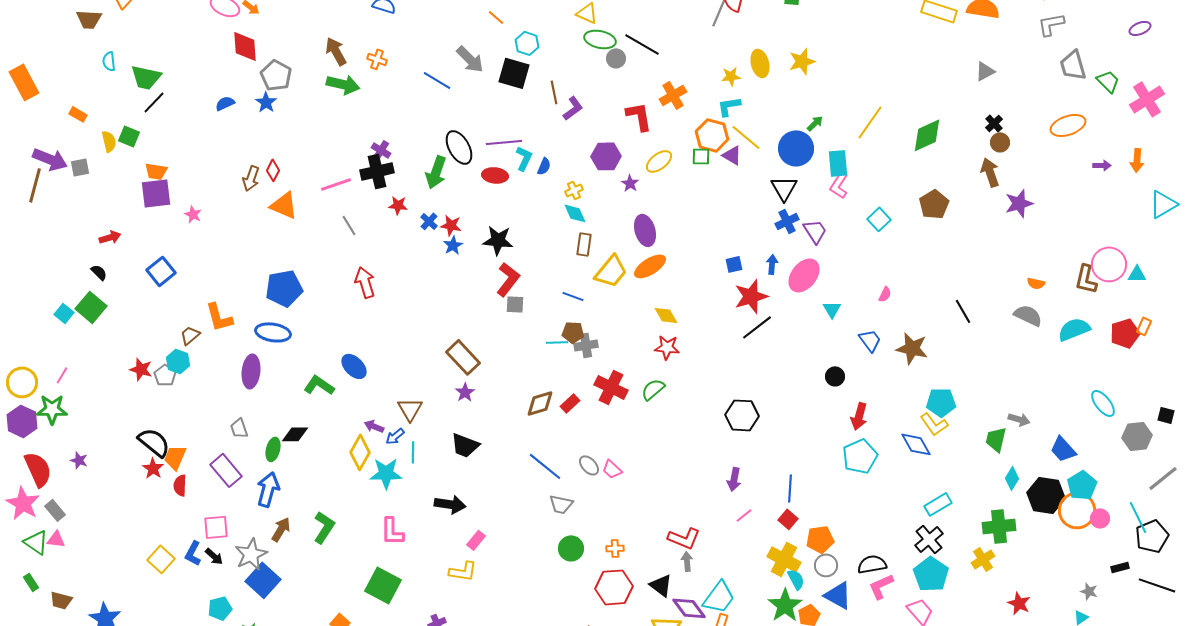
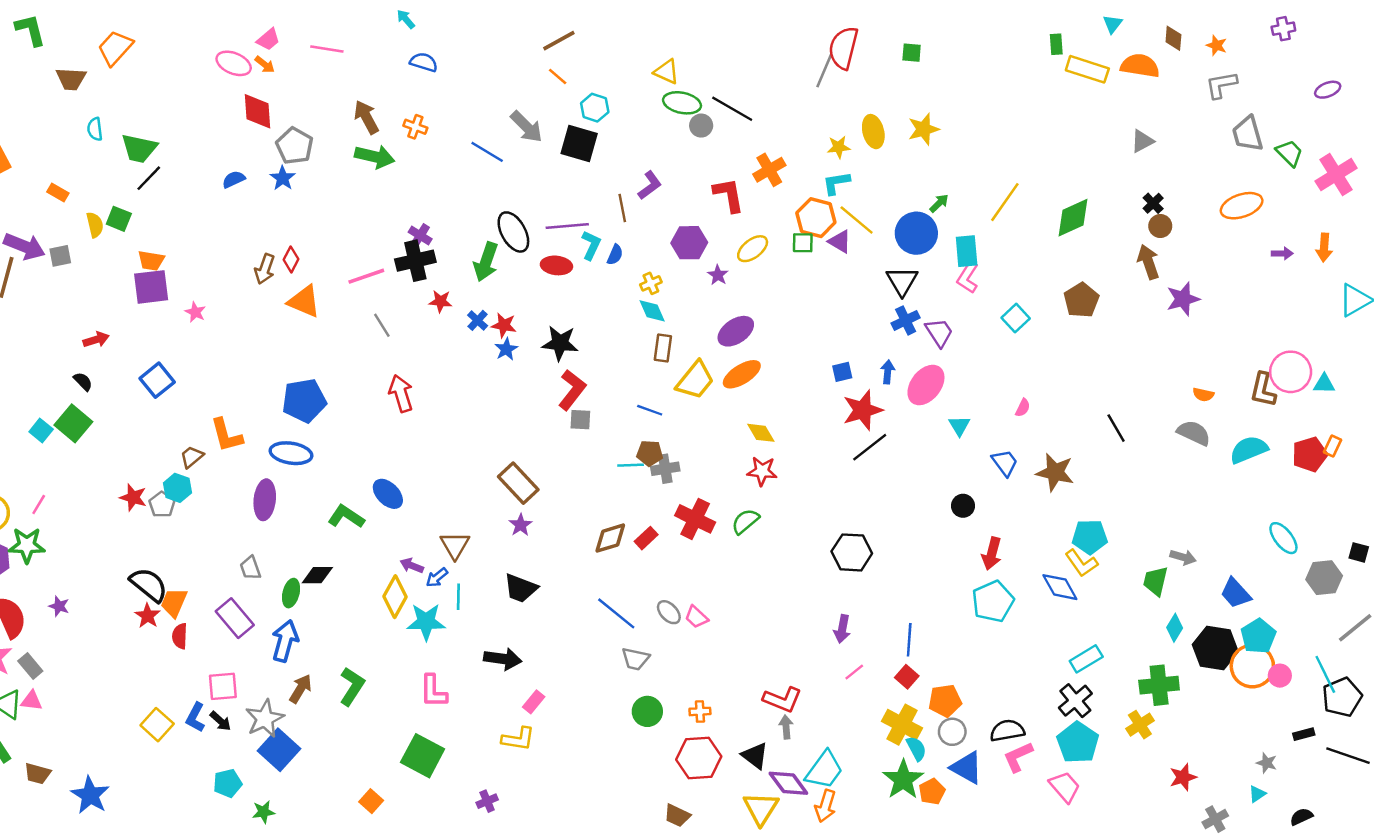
brown line: (554, 92) -> (622, 208), moved
purple ellipse: (645, 230) -> (736, 331), turned 72
red star: (1019, 603) -> (1183, 777), turned 30

